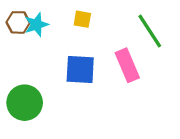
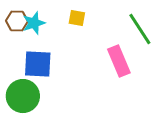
blue square: (80, 70) -> (38, 64), moved

